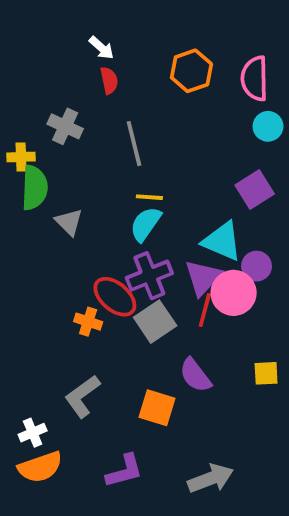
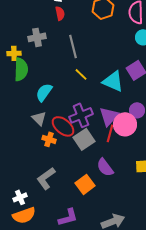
gray cross: (65, 126) -> (37, 37), turned -36
yellow line: (149, 197) -> (81, 74), turned 40
gray triangle: (69, 222) -> (39, 118), moved
cyan semicircle: (145, 224) -> (44, 92), moved
cyan triangle: (222, 241) -> (113, 81), moved
orange square: (157, 408) -> (85, 184), turned 36

